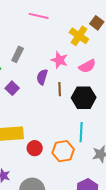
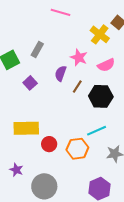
brown line: (60, 89) -> (77, 87), turned 32
cyan line: (81, 132) -> (97, 131), turned 60

